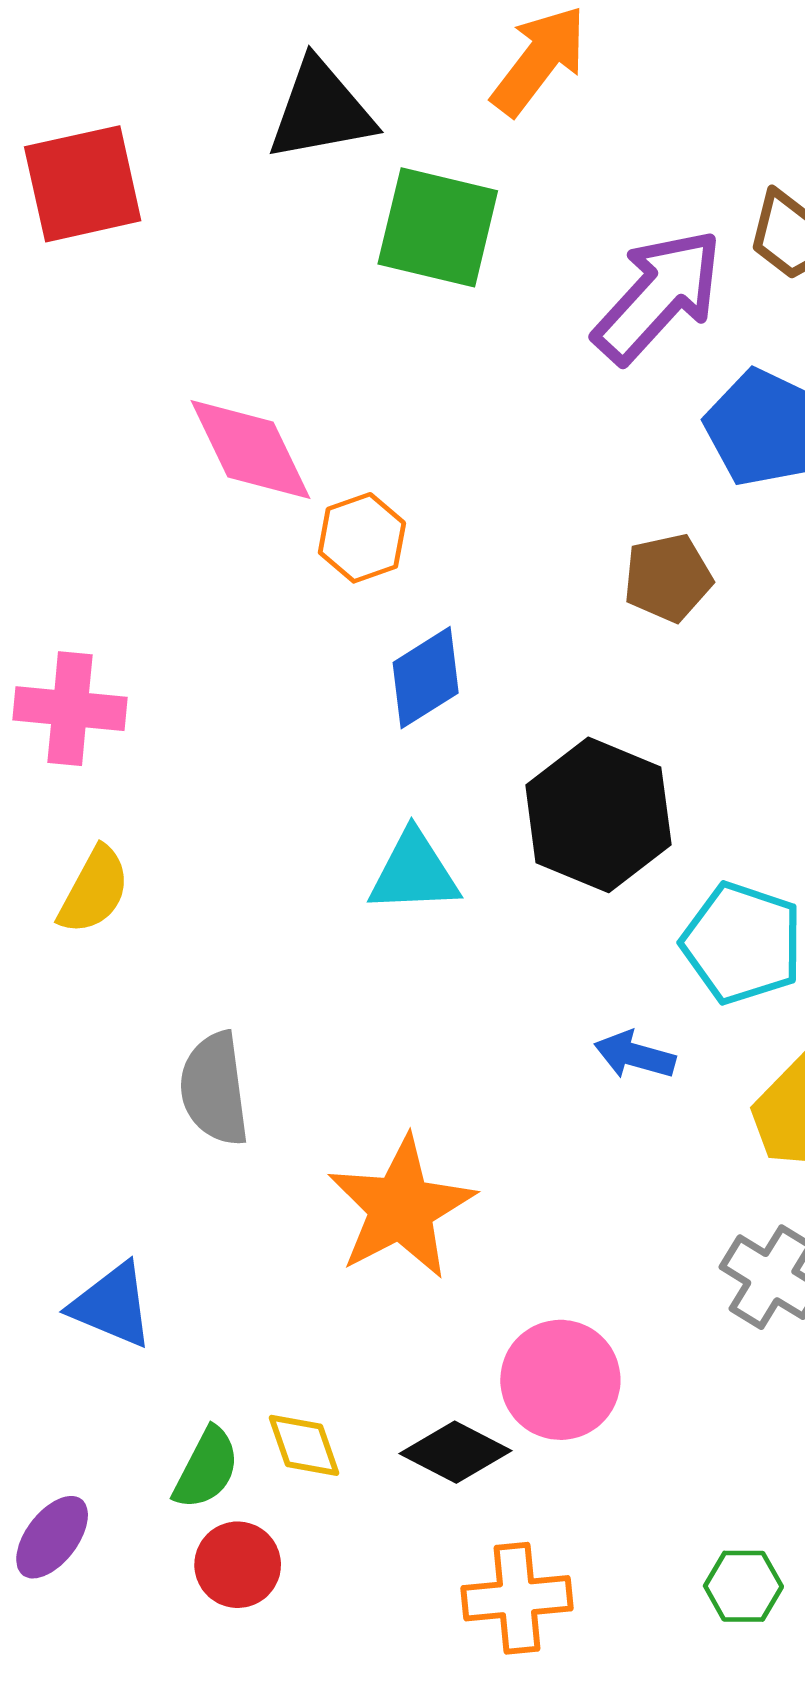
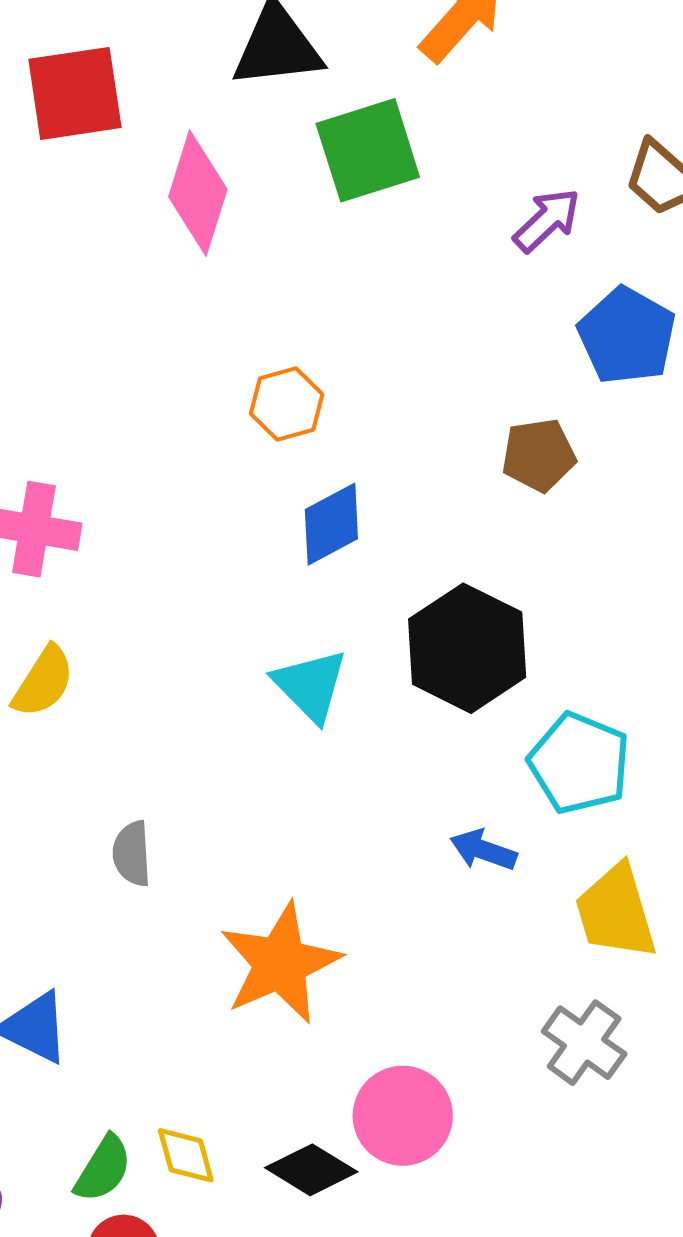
green square: (438, 227) -> (368, 150), turned -35
purple arrow: (658, 296) -> (547, 220), size x0.6
pink diamond: (250, 449) -> (198, 193), moved, turned 39
cyan triangle: (414, 872) -> (310, 685), turned 44
gray semicircle: (214, 1089) -> (132, 854), size x0.7

